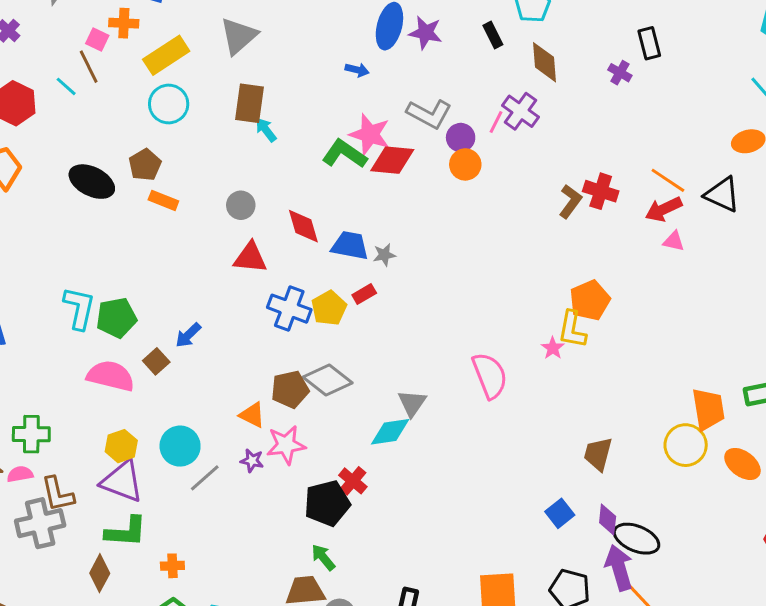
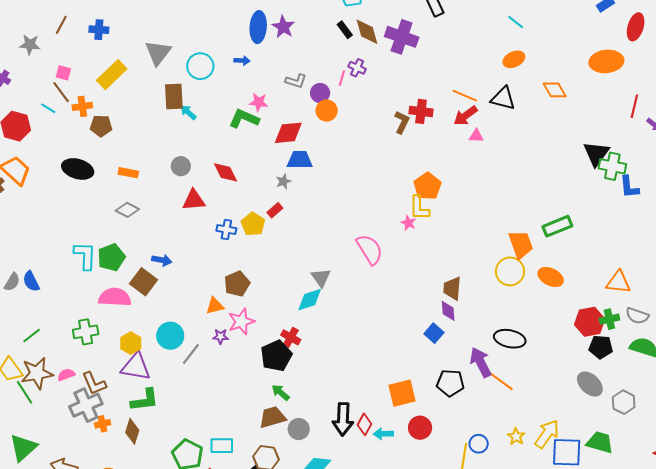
orange cross: (124, 23) -> (82, 106), moved
purple star: (426, 33) -> (283, 27), turned 30
black rectangle: (493, 35) -> (345, 30), moved
purple cross: (620, 73) -> (402, 37), moved, size x2.0
cyan circle: (169, 104) -> (200, 66), moved
purple cross: (521, 111) -> (357, 68), size x0.7
gray L-shape: (429, 114) -> (296, 81), size x0.7
pink star: (370, 134) -> (259, 102), size x0.7
red diamond: (392, 160) -> (288, 133), moved
brown pentagon: (145, 165) -> (101, 126), moved, turned -30
blue trapezoid: (350, 246) -> (300, 160), moved
blue cross: (289, 309) -> (226, 230), size x0.7
blue arrow: (188, 335) -> (162, 260), turned -114
brown square: (156, 361) -> (144, 282), size x1.5
gray diamond: (328, 380) -> (127, 210), moved, size x0.7
orange triangle: (252, 415) -> (215, 306), turned -30
green cross: (31, 434) -> (86, 332), moved
purple diamond: (608, 520) -> (448, 311), moved
black ellipse: (637, 539) -> (510, 339), moved
orange cross: (172, 566) -> (103, 424), moved

